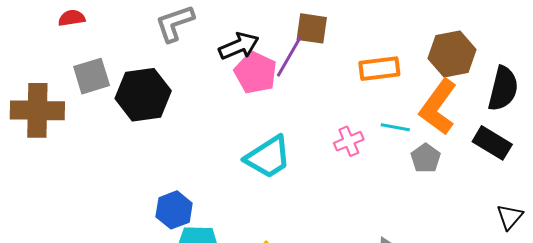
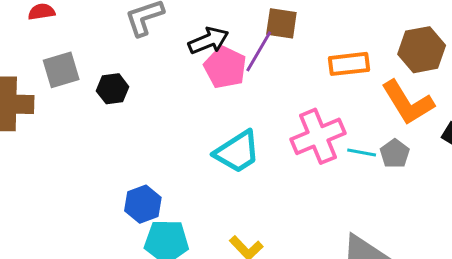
black hexagon: (143, 95) -> (113, 89), size x0.6
orange L-shape: (438, 107) -> (408, 103), turned -68
cyan line: (395, 127) -> (362, 153), moved
pink cross: (349, 141) -> (318, 136), size x1.8

